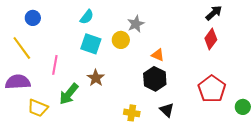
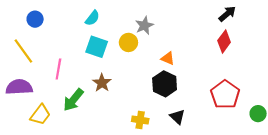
yellow trapezoid: (38, 108) -> (40, 115), turned -75

